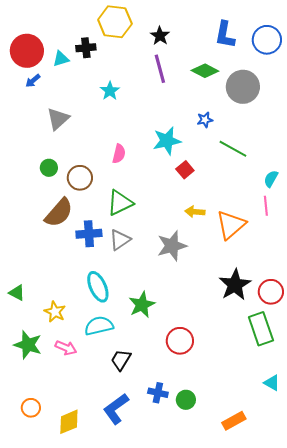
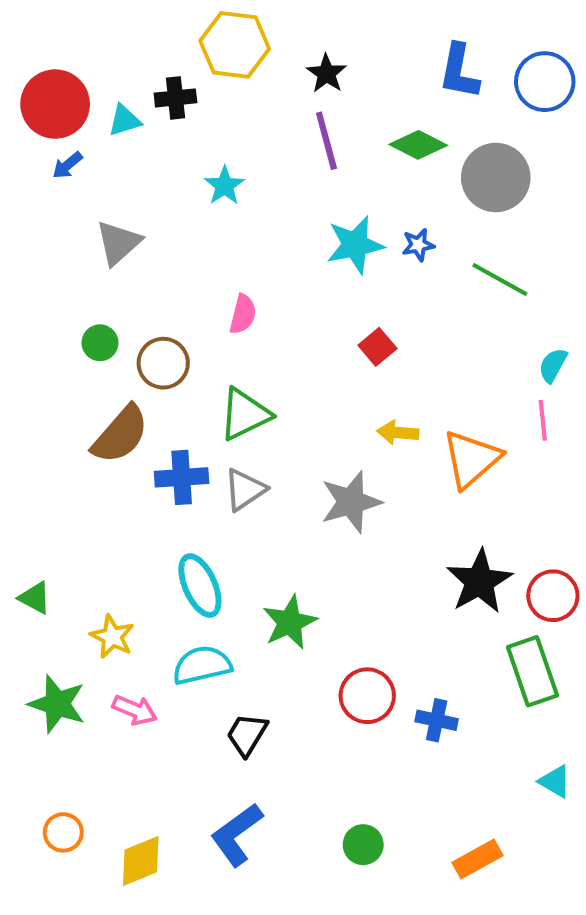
cyan star: (167, 141) -> (355, 245), moved
green line: (233, 149) -> (500, 280), moved
blue cross: (158, 393) -> (437, 720), moved
green circle: (186, 400) -> (363, 845), moved

